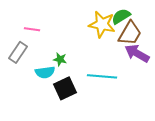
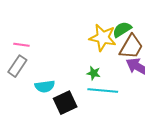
pink line: (32, 29) -> (21, 45), moved
green star: (60, 59) -> (94, 73), moved

